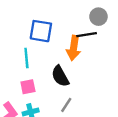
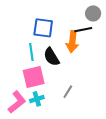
black semicircle: (60, 76) -> (51, 57), moved
pink square: (28, 87) -> (34, 77), size x1.6

